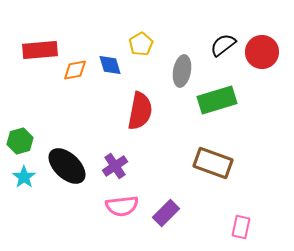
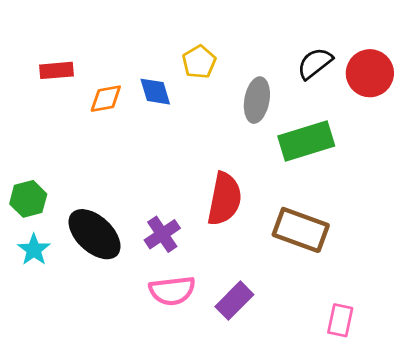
red rectangle: (40, 50) -> (56, 70), size x0.7
red semicircle: (140, 111) -> (224, 199), moved

